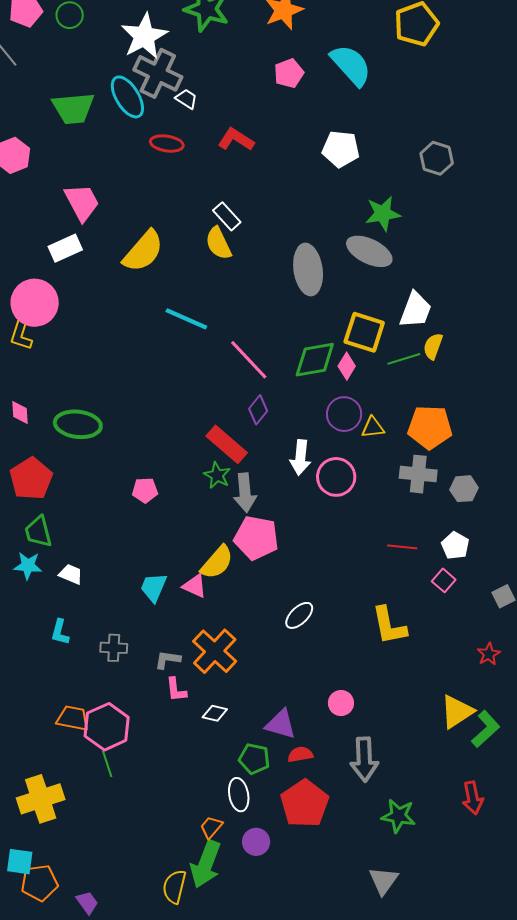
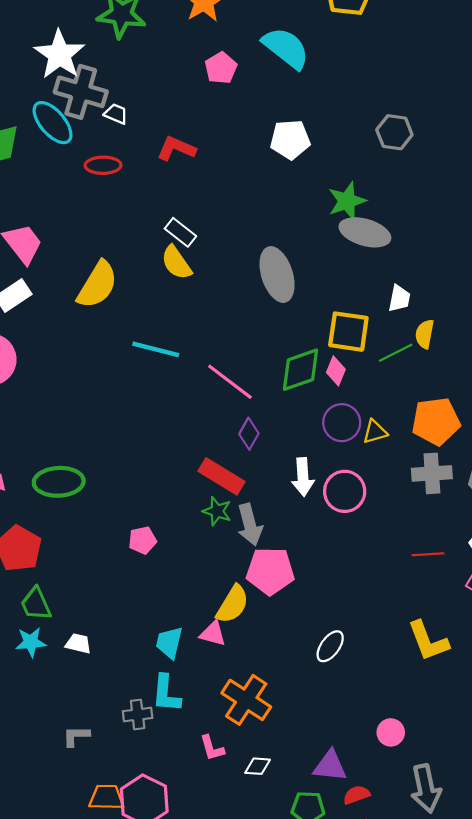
gray ellipse: (369, 251) -> (365, 232), moved
white trapezoid: (415, 310) -> (399, 298), size x0.7
cyan L-shape: (60, 632) -> (166, 694), moved, size x1.4
gray L-shape: (168, 660) -> (76, 736), moved

